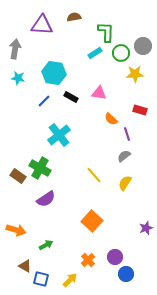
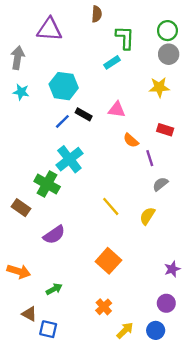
brown semicircle: (74, 17) -> (97, 14), moved, turned 104
green circle: (121, 53) -> (167, 31), moved
blue line: (44, 101) -> (62, 121), moved
gray semicircle: (124, 156) -> (160, 184), moved
green cross: (40, 168) -> (47, 184), moved
purple circle: (115, 257) -> (166, 303), moved
blue circle: (126, 274) -> (156, 330), moved
yellow arrow: (70, 280) -> (125, 330), moved

